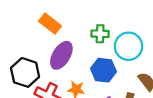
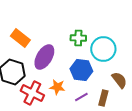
orange rectangle: (50, 24) -> (20, 38), moved

